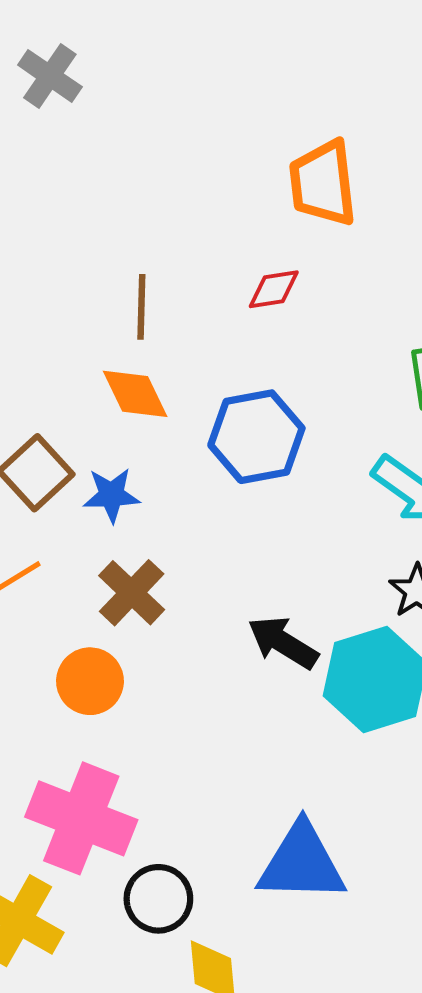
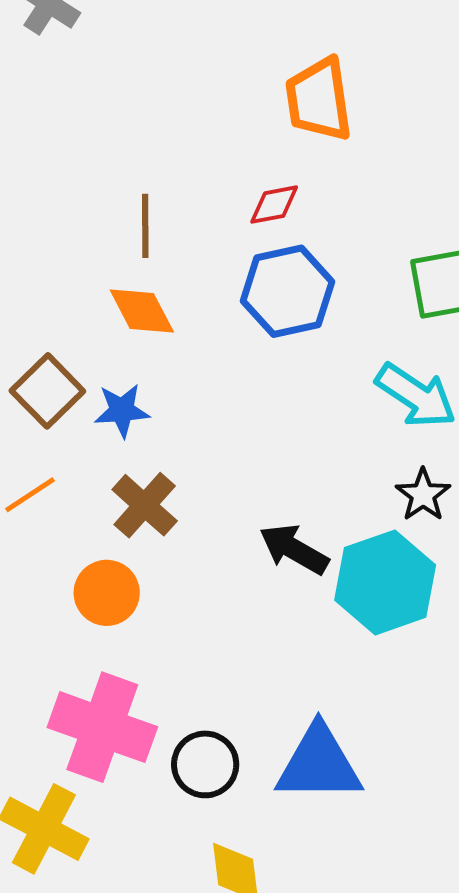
blue hexagon: (256, 437) -> (288, 291), moved
black circle: (158, 899) -> (205, 764), moved

